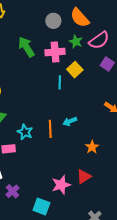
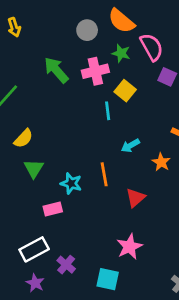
pink semicircle: (99, 40) -> (152, 47), turned -75
cyan arrow: (70, 121) -> (130, 146), moved
orange star: (92, 147) -> (161, 162), moved
red triangle: (84, 177) -> (135, 198), moved

